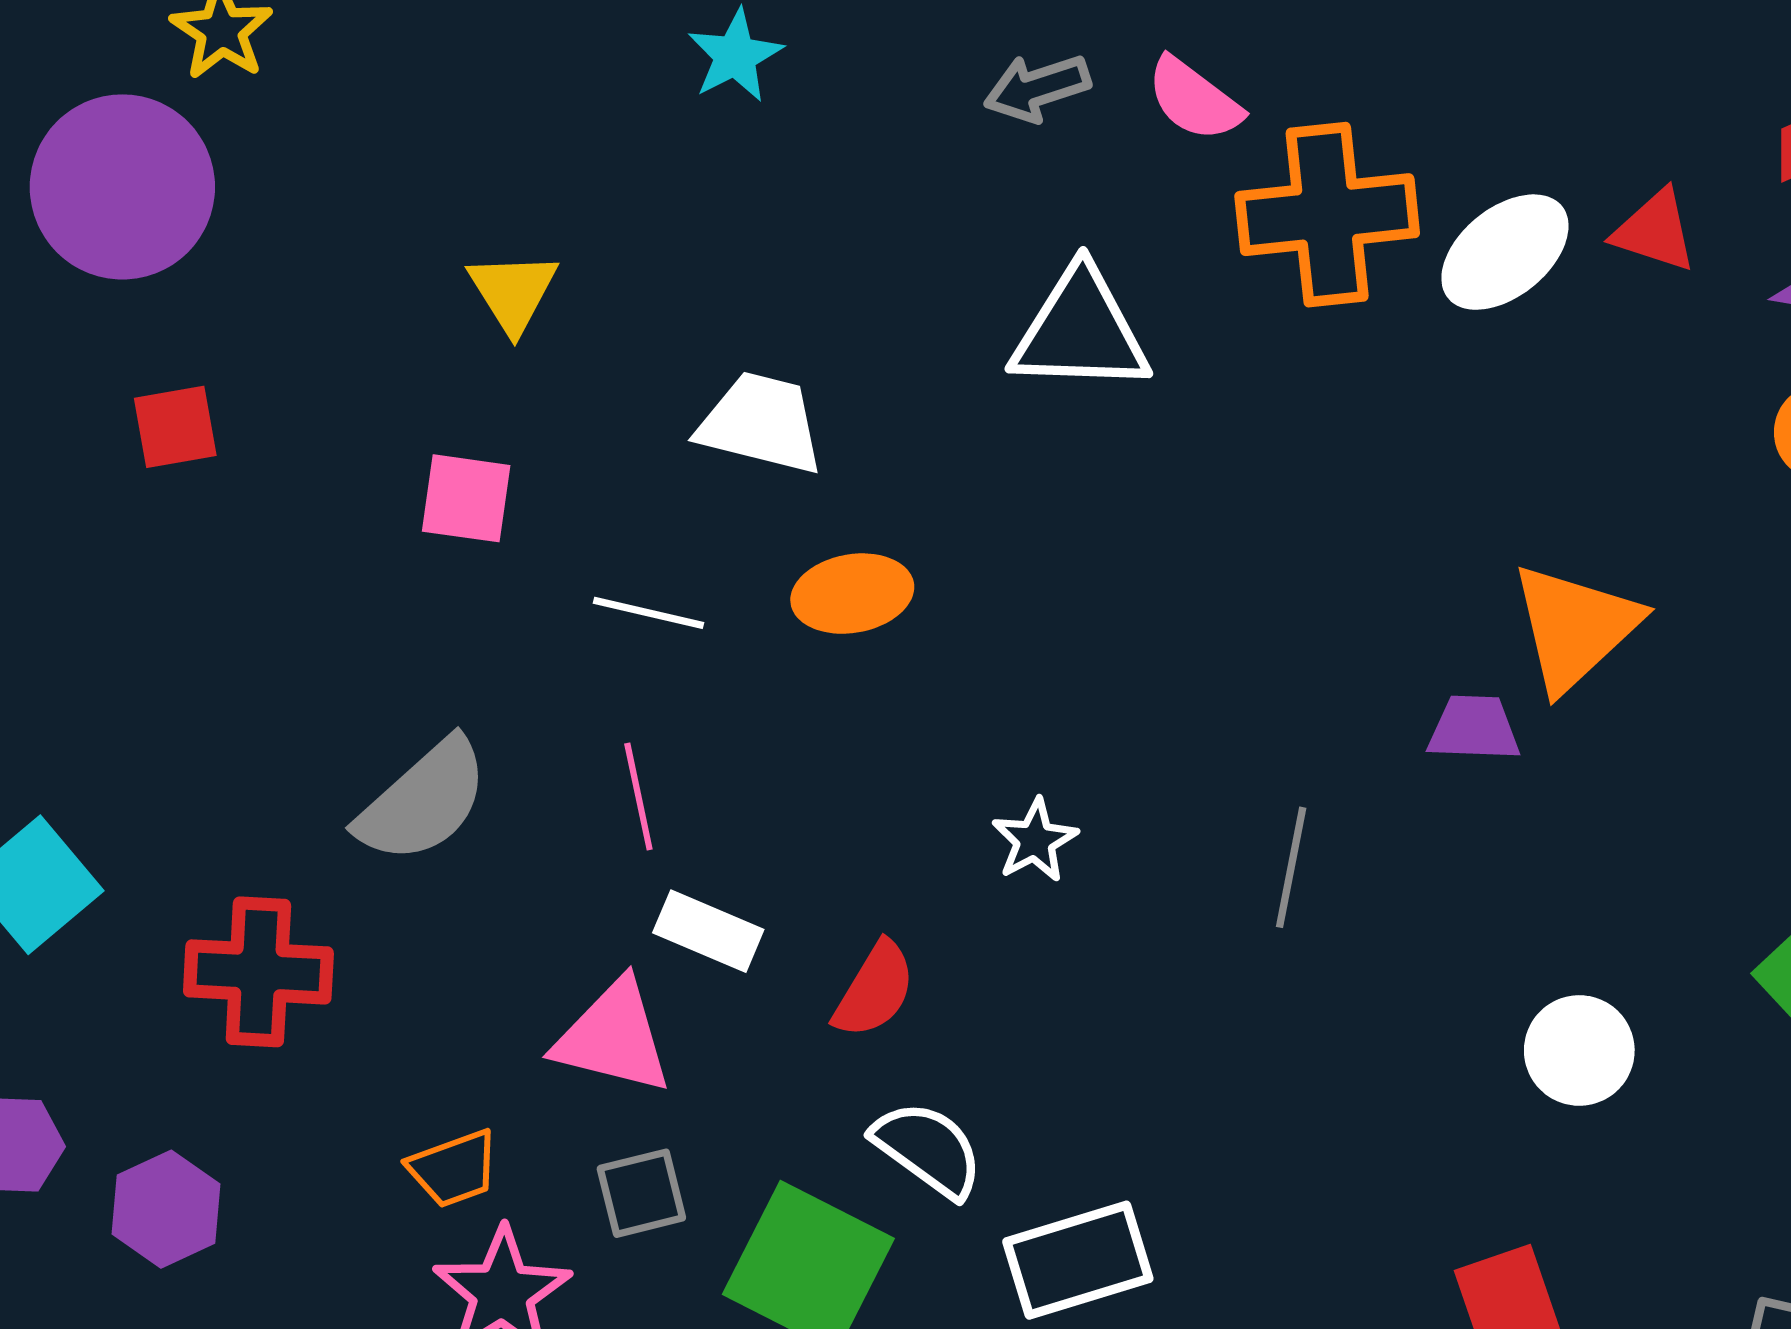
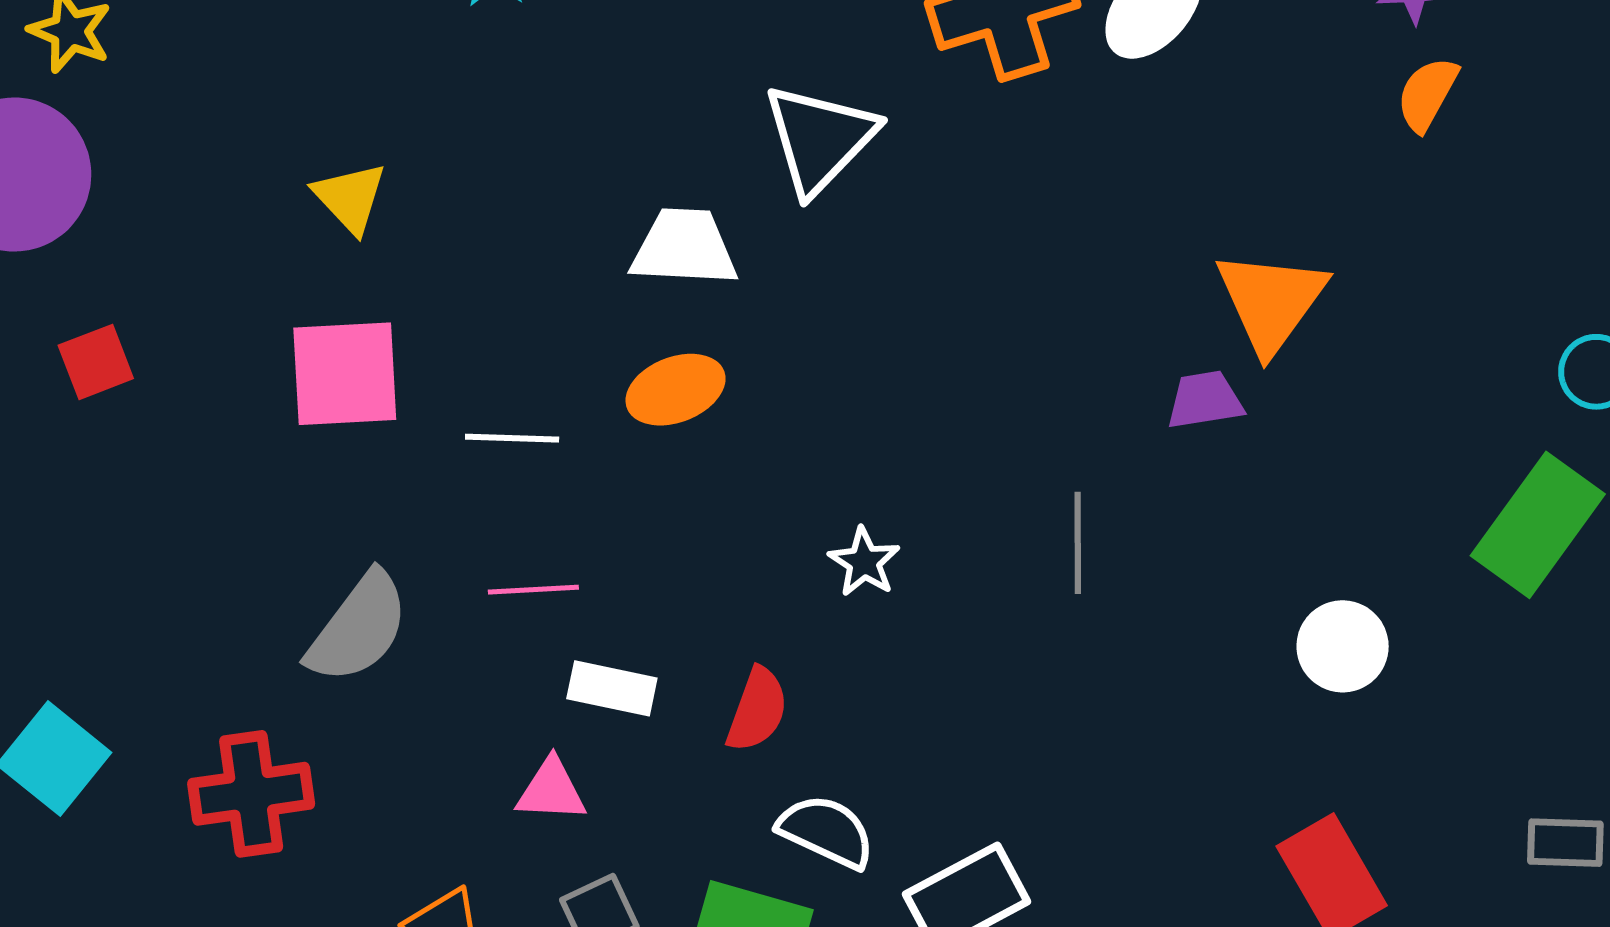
white triangle: (1080, 331) -> (820, 139), turned -37
white trapezoid: (761, 423) -> (684, 247), moved
pink square: (466, 498) -> (345, 374), size x1.5
pink line: (638, 796) -> (533, 590), turned -70
pink triangle: (613, 1037) -> (551, 790), size x0.7

